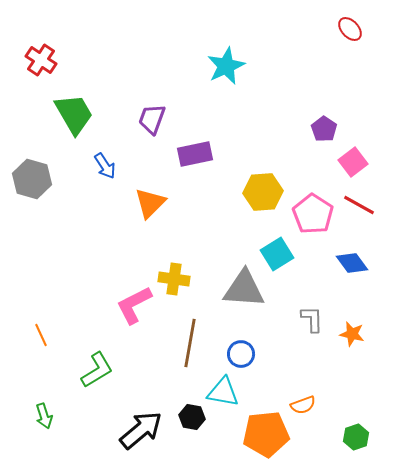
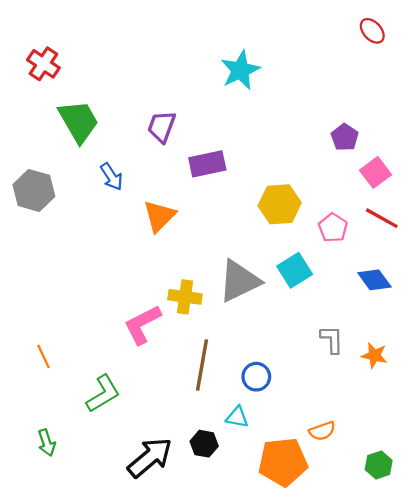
pink pentagon: (313, 214) -> (333, 228), size x0.7
gray triangle: (244, 289) -> (239, 281), moved, turned -30
cyan triangle: (223, 392) -> (237, 417), size x0.7

